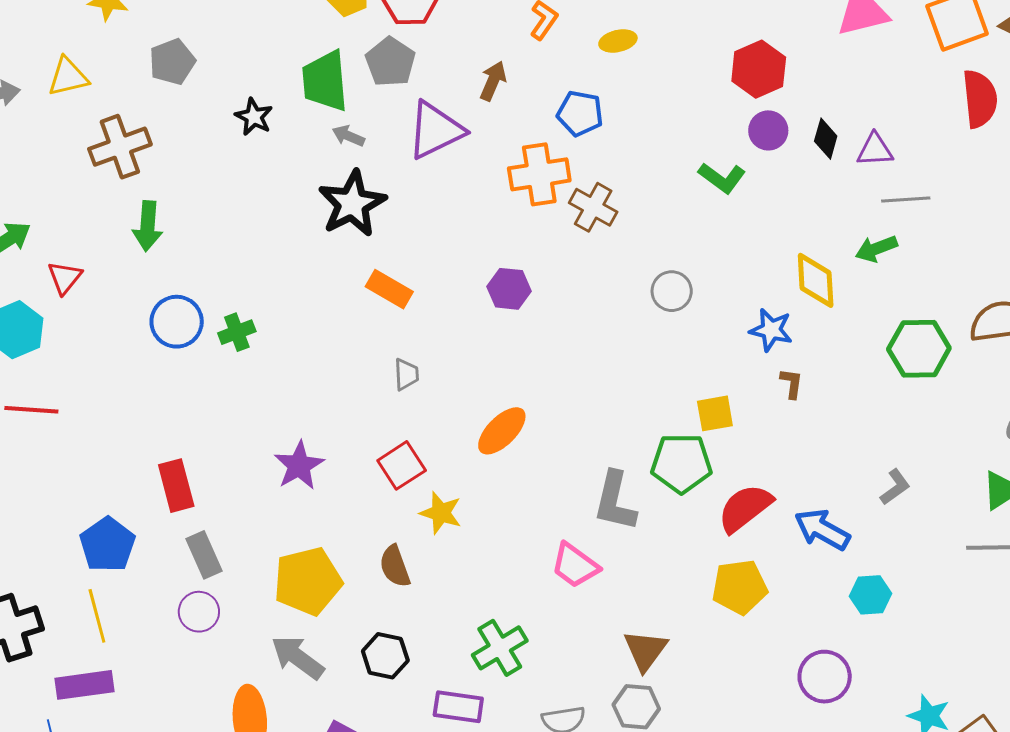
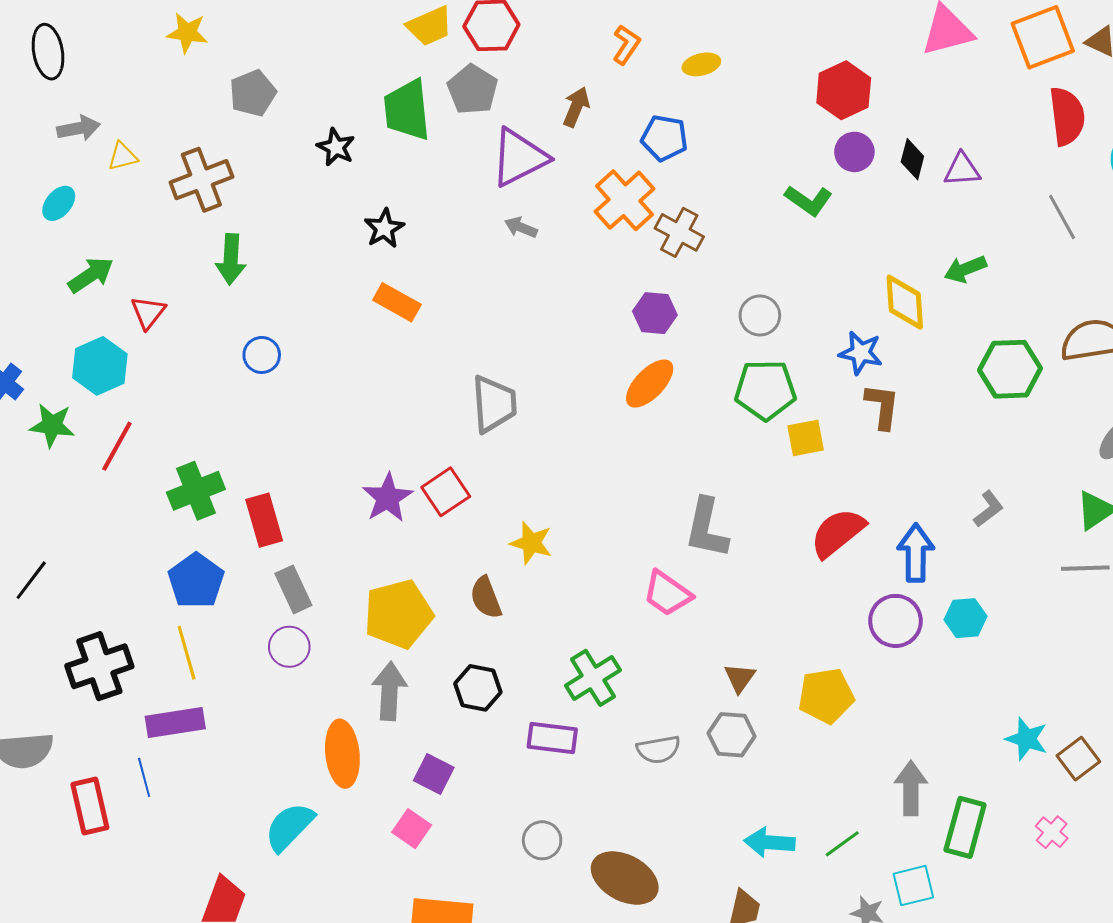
yellow triangle: (68, 77) -> (123, 156), moved, size x0.7
gray arrow: (348, 136) -> (521, 227), moved
orange cross: (539, 174) -> (625, 200), turned -32
gray line: (906, 199) -> (1062, 217), moved, turned 66
black star: (352, 204) -> (384, 228), moved, size x0.6
orange rectangle: (389, 289) -> (397, 302), moved
purple hexagon: (509, 289) -> (655, 313), moved
blue circle: (177, 322) -> (262, 355), size x0.7
green cross: (237, 332) -> (196, 491), moved, size x1.5
gray trapezoid: (406, 374) -> (494, 404), size x1.8
brown L-shape: (792, 383) -> (882, 406), size x1.5
red line: (31, 410) -> (117, 446), turned -64
orange ellipse: (502, 431) -> (650, 384), moved
green pentagon: (681, 463) -> (765, 390), moved
red square: (402, 465) -> (446, 492), moved
blue arrow: (822, 529) -> (916, 553), turned 62
yellow pentagon: (740, 587) -> (826, 696), moved
brown triangle: (645, 650) -> (740, 678), size x0.7
gray arrow: (298, 657) -> (389, 691), turned 58
purple circle: (825, 677) -> (895, 621), moved

